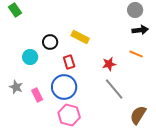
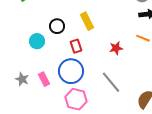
yellow rectangle: (80, 37) -> (87, 21), turned 36
gray star: (16, 87) -> (22, 79), moved
gray line: (114, 89) -> (111, 82), moved

